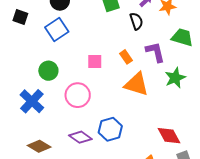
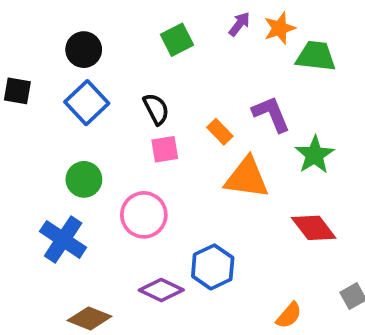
black semicircle: (136, 21) -> (156, 109), moved
green trapezoid: (182, 37) -> (316, 56), moved
red diamond: (169, 136) -> (314, 228), moved

